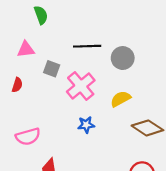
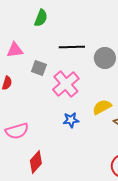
green semicircle: (41, 15) -> (41, 18), moved, turned 42
yellow semicircle: (121, 99) -> (102, 107), moved

